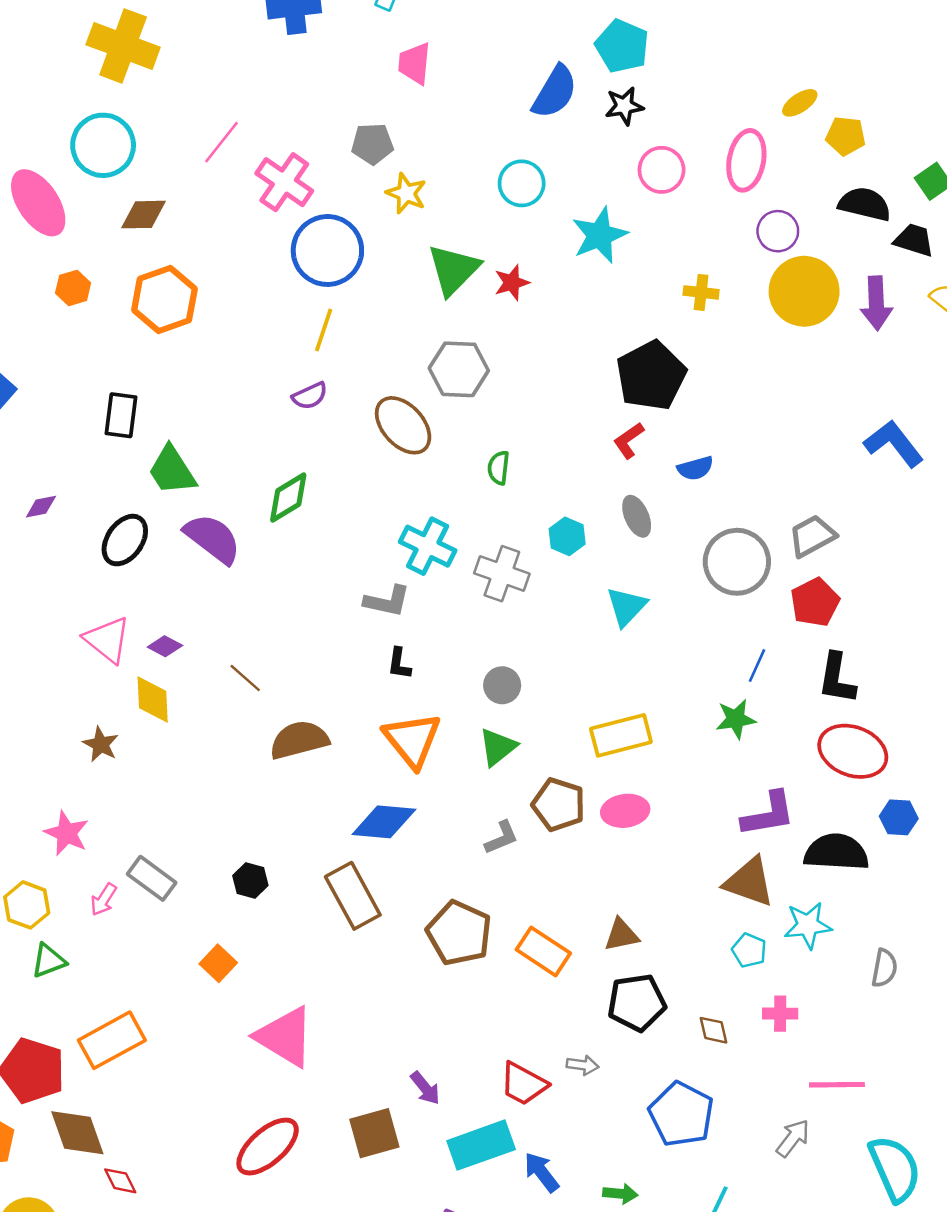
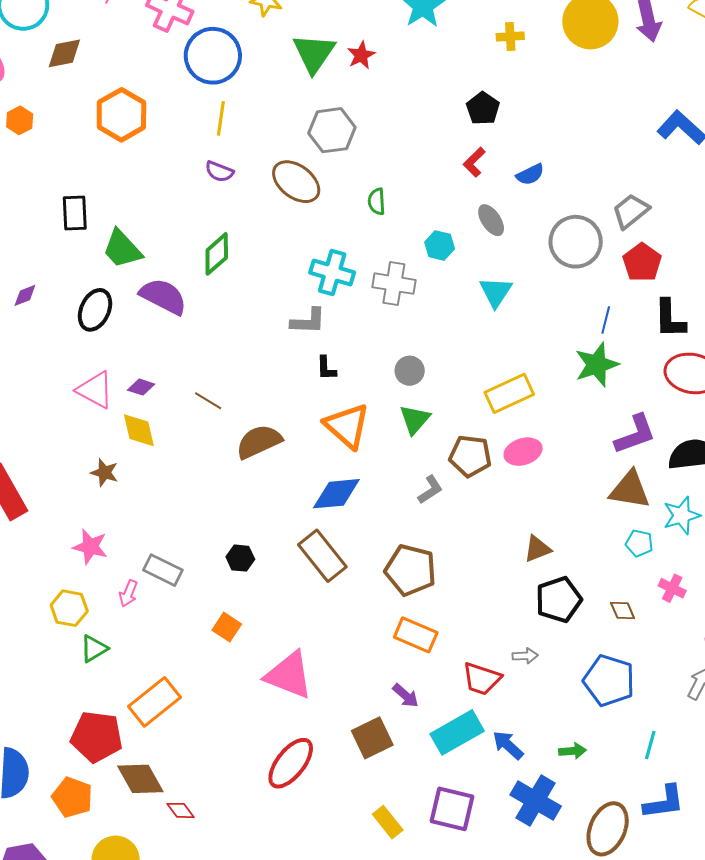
orange hexagon: (164, 299) -> (121, 115), moved
black pentagon: (651, 376) -> (483, 108), size x0.6
purple semicircle: (310, 396) -> (219, 172), turned 56
green star: (736, 719) -> (597, 365), size x1.4
orange rectangle: (543, 951) -> (416, 635), moved
pink cross: (780, 1014) -> (672, 588), turned 36

